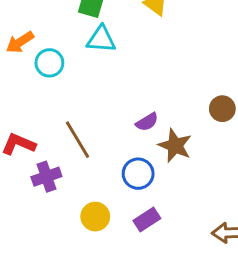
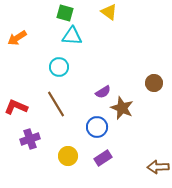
cyan circle: (49, 63) -> (59, 67), moved
purple cross: (46, 177) -> (30, 139), moved

